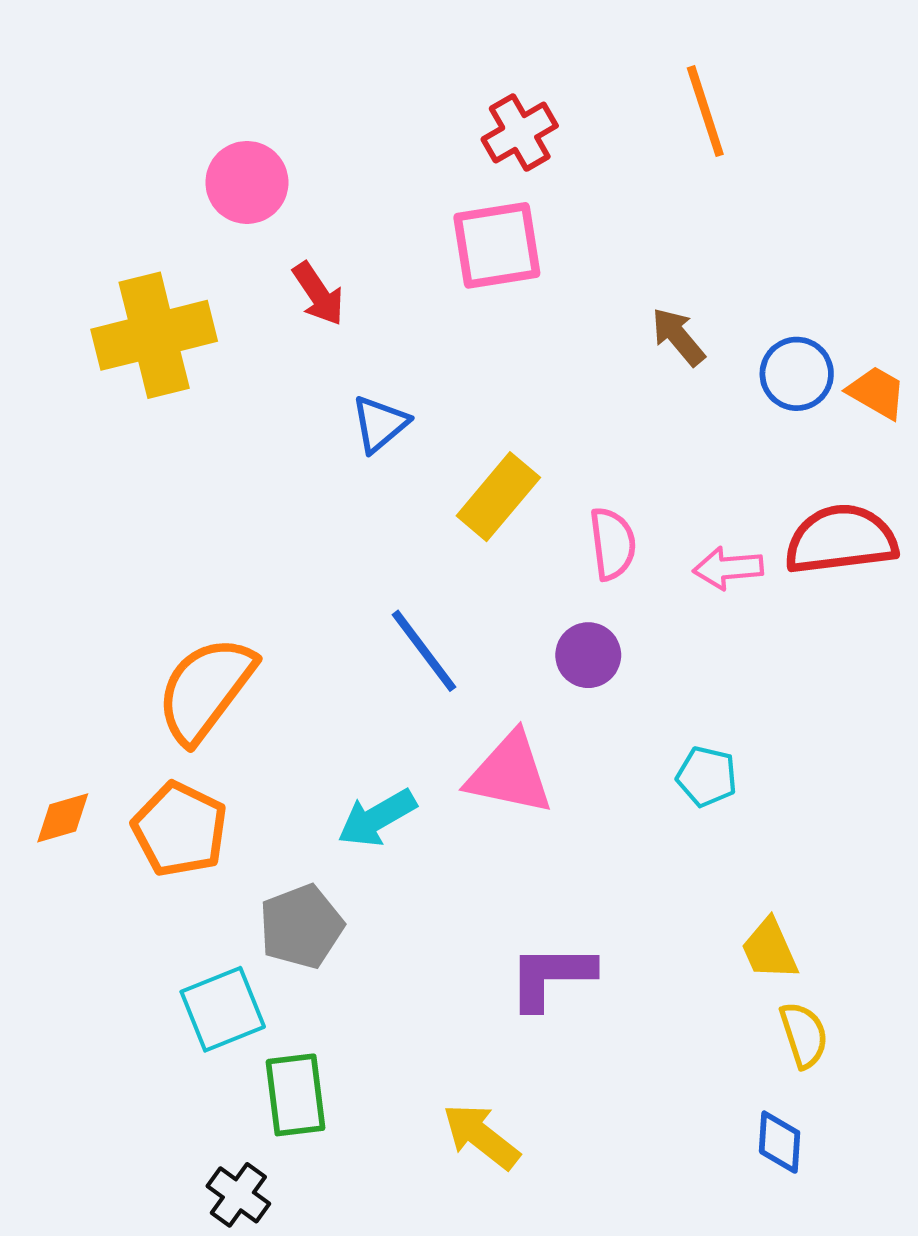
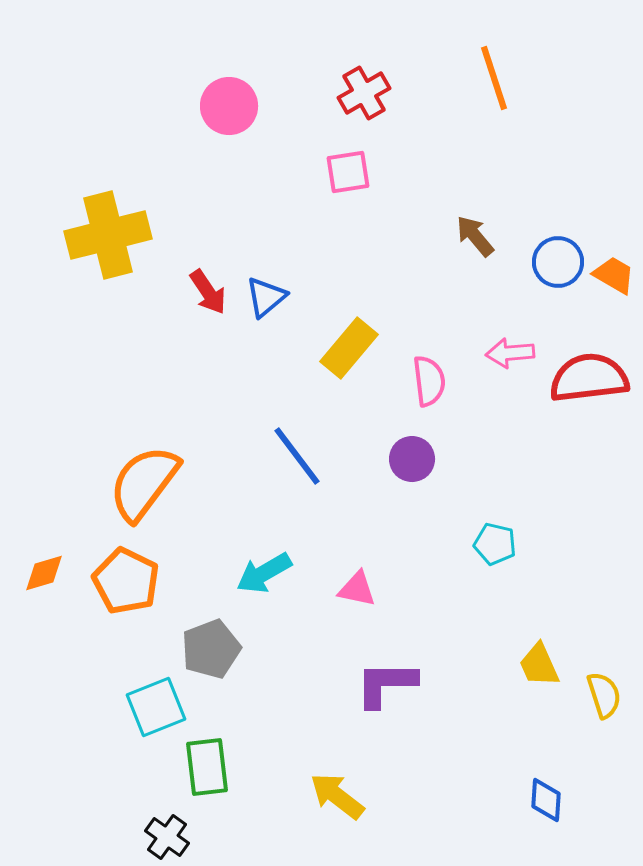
pink circle: (247, 182) -> (229, 106), moved
pink square: (497, 245) -> (348, 172), size x0.7
red arrow: (318, 294) -> (208, 292), moved
pink arrow: (728, 568) -> (510, 353), moved
pink triangle: (510, 774) -> (357, 589), moved, size x0.6
yellow semicircle: (804, 1035) -> (604, 695), moved

